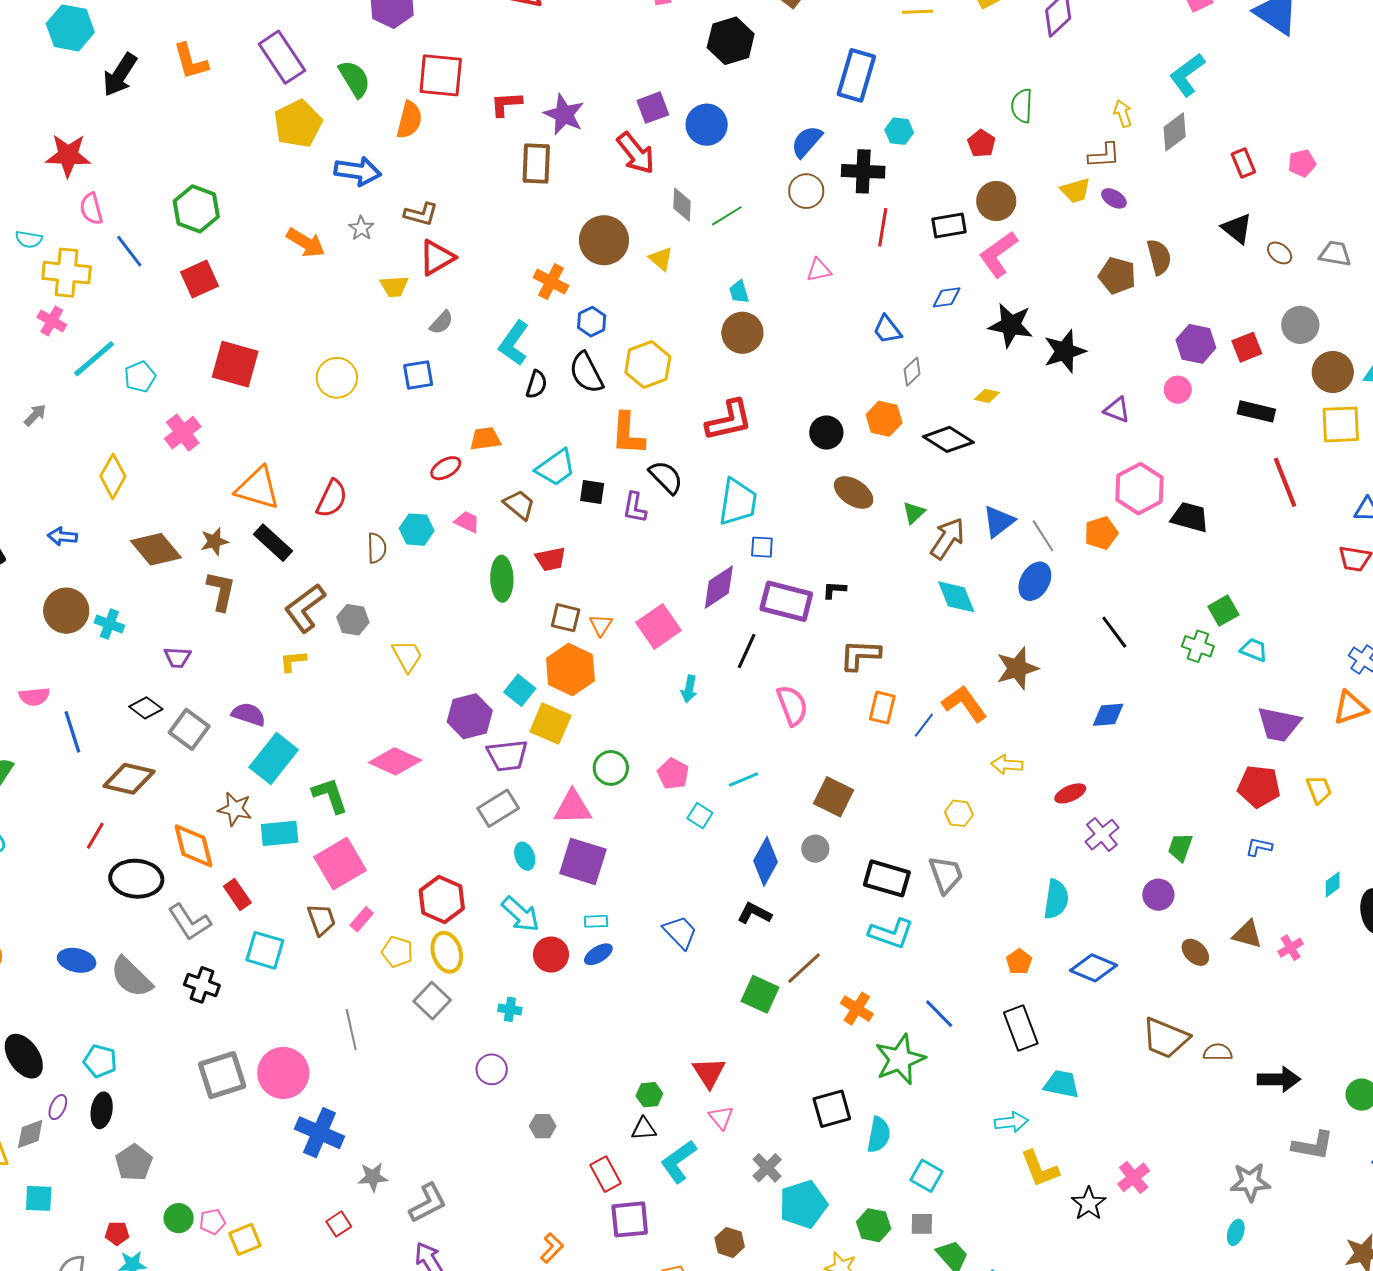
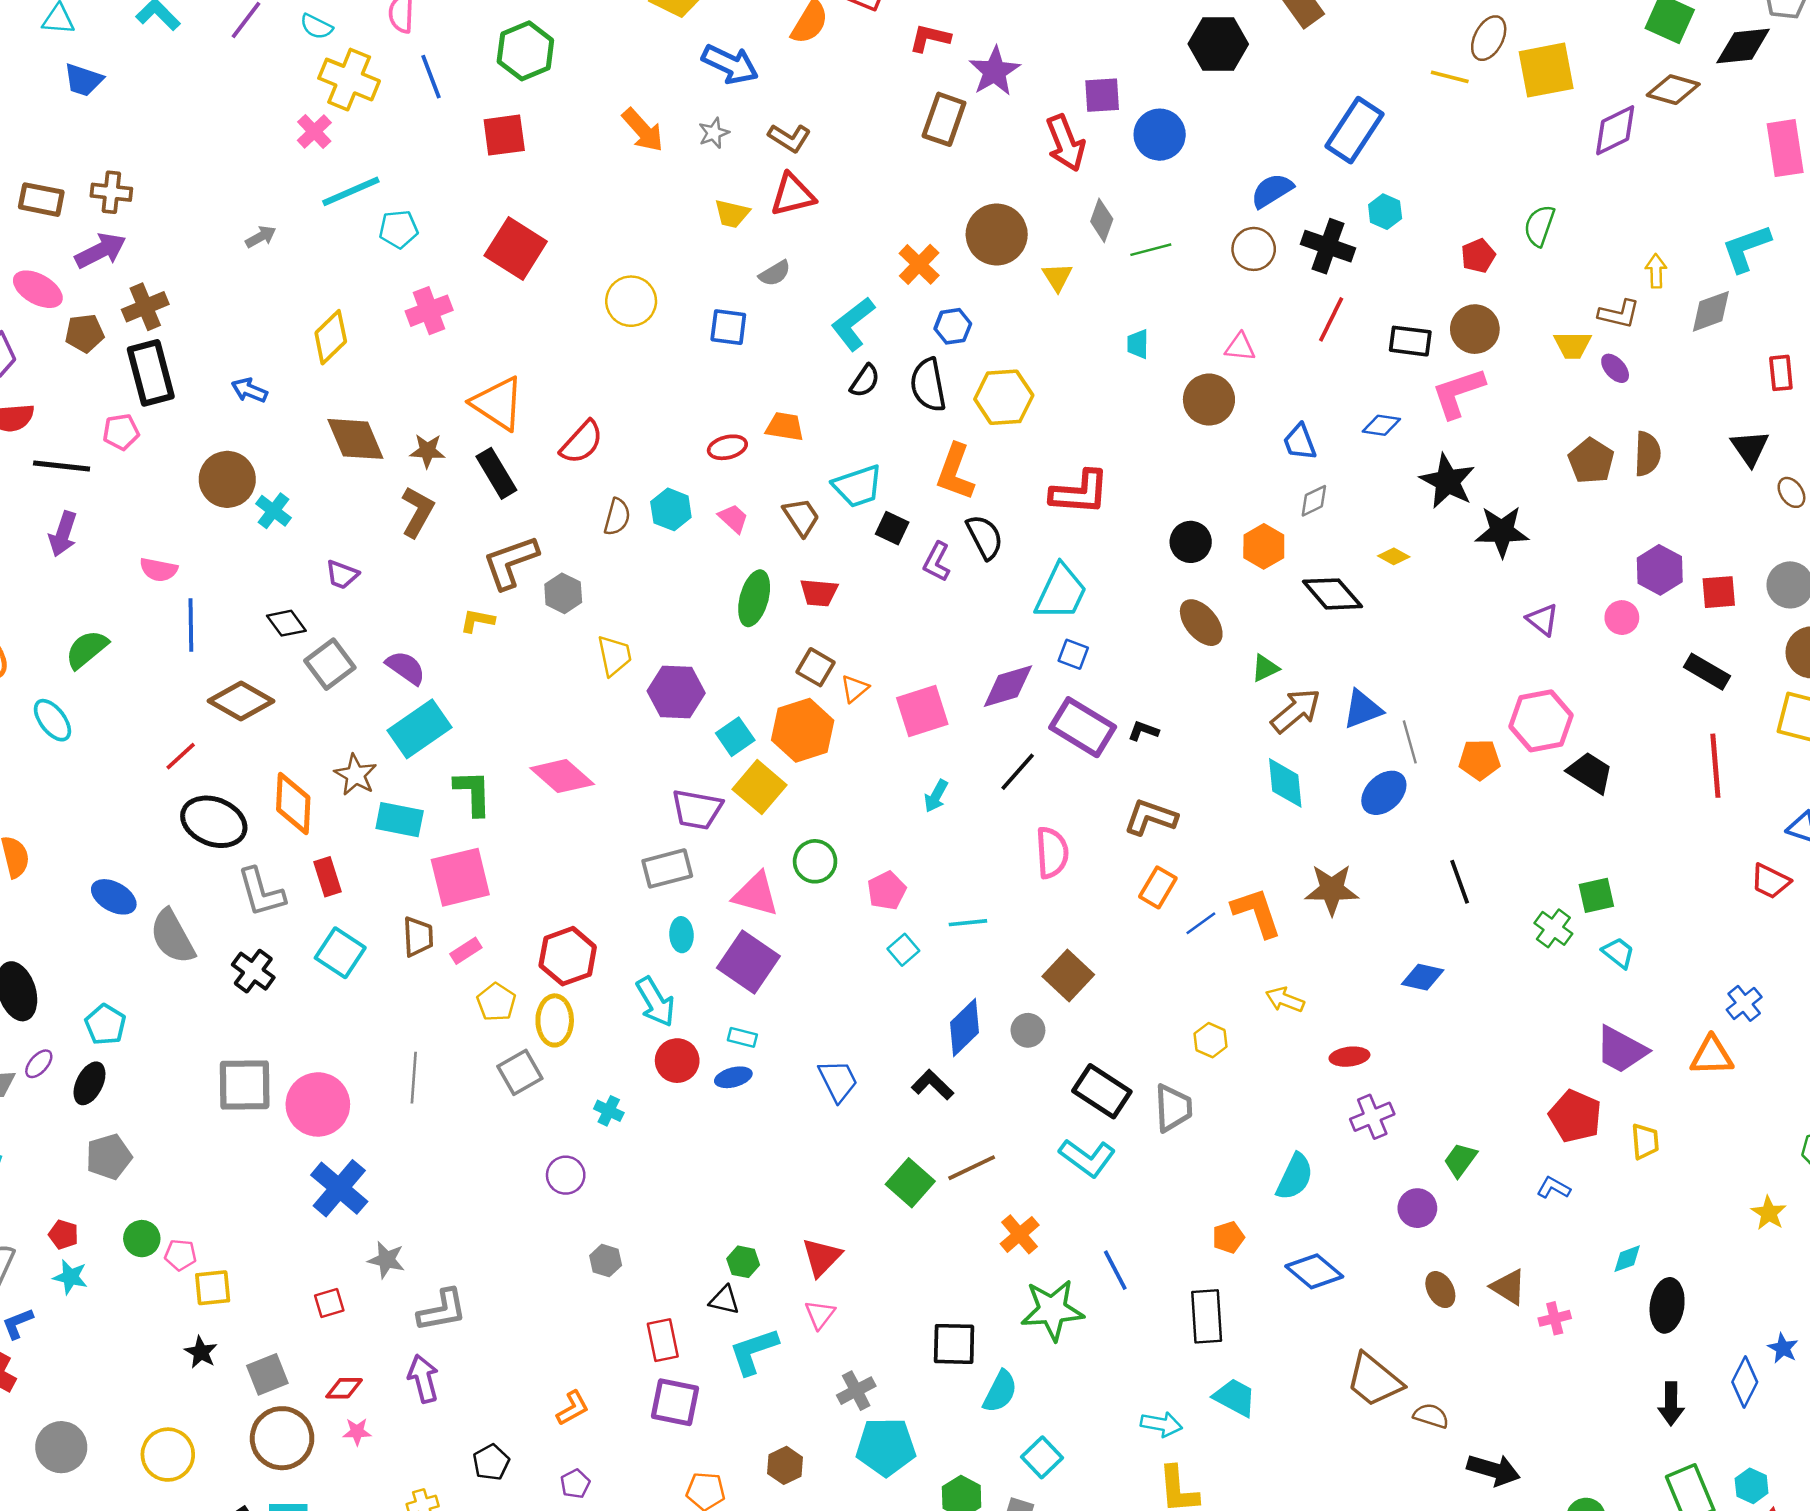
brown circle: (742, 333) -> (1209, 400), moved
purple hexagon: (470, 716) -> (676, 692), moved

